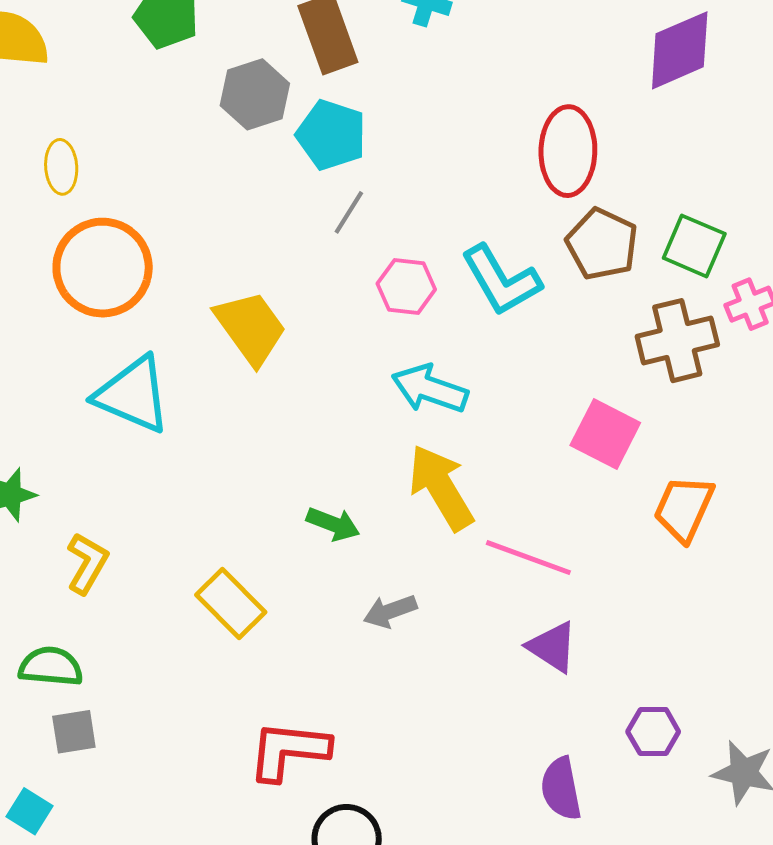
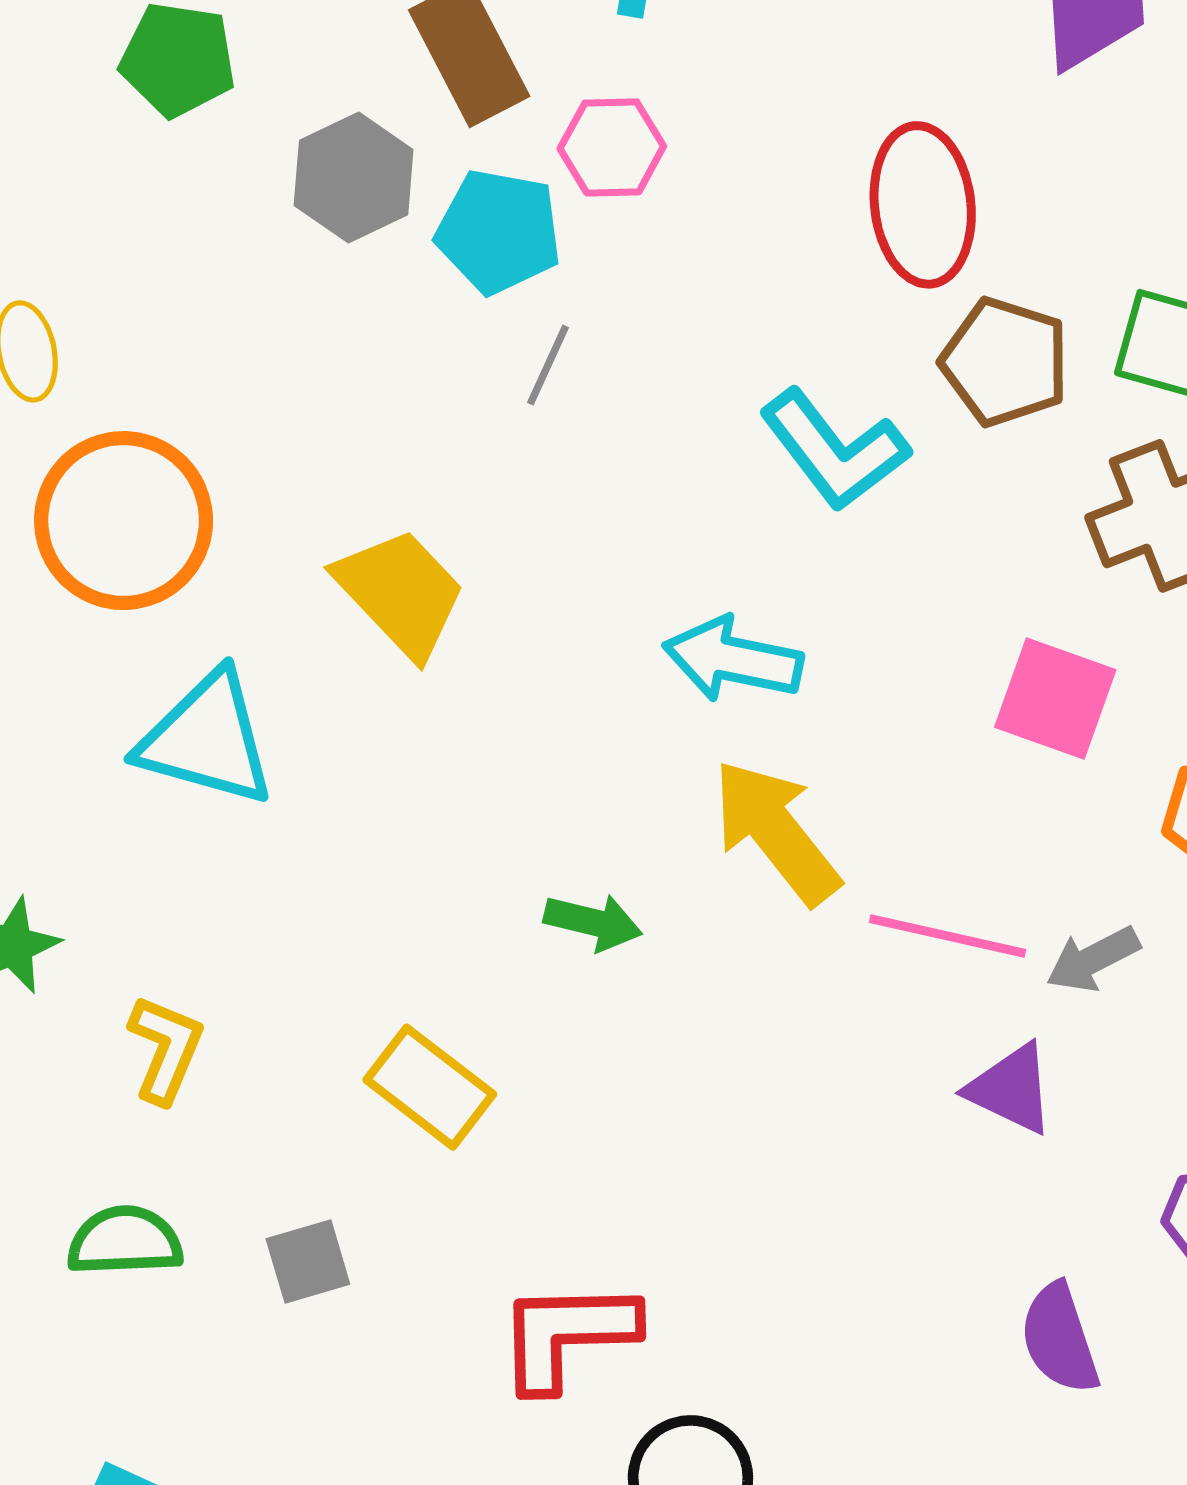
pink hexagon: (406, 286) -> (612, 147), moved
gray arrow: (390, 611) -> (1093, 959), moved
gray square: (74, 732) -> (308, 1262), moved

